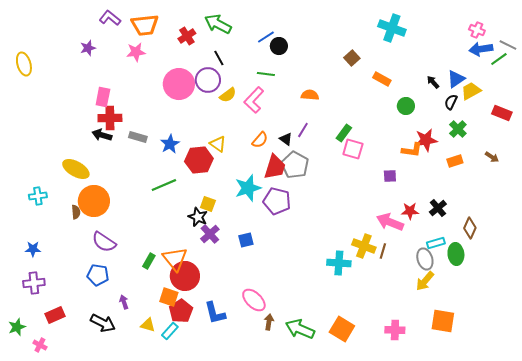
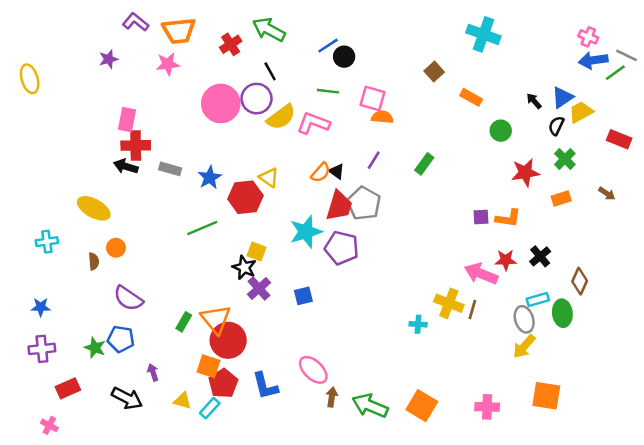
yellow semicircle: (228, 95) -> (281, 117), size x1.4
pink L-shape: (254, 100) -> (313, 123), turned 68
black triangle: (286, 139) -> (337, 171), moved
pink square: (353, 149) -> (372, 99), moved
orange L-shape: (412, 150) -> (508, 218), moved
orange circle: (94, 201) -> (116, 248), size x0.5
cyan cross: (339, 263) -> (418, 324), size x0.6
green star: (17, 327) -> (95, 348), moved, turned -30

